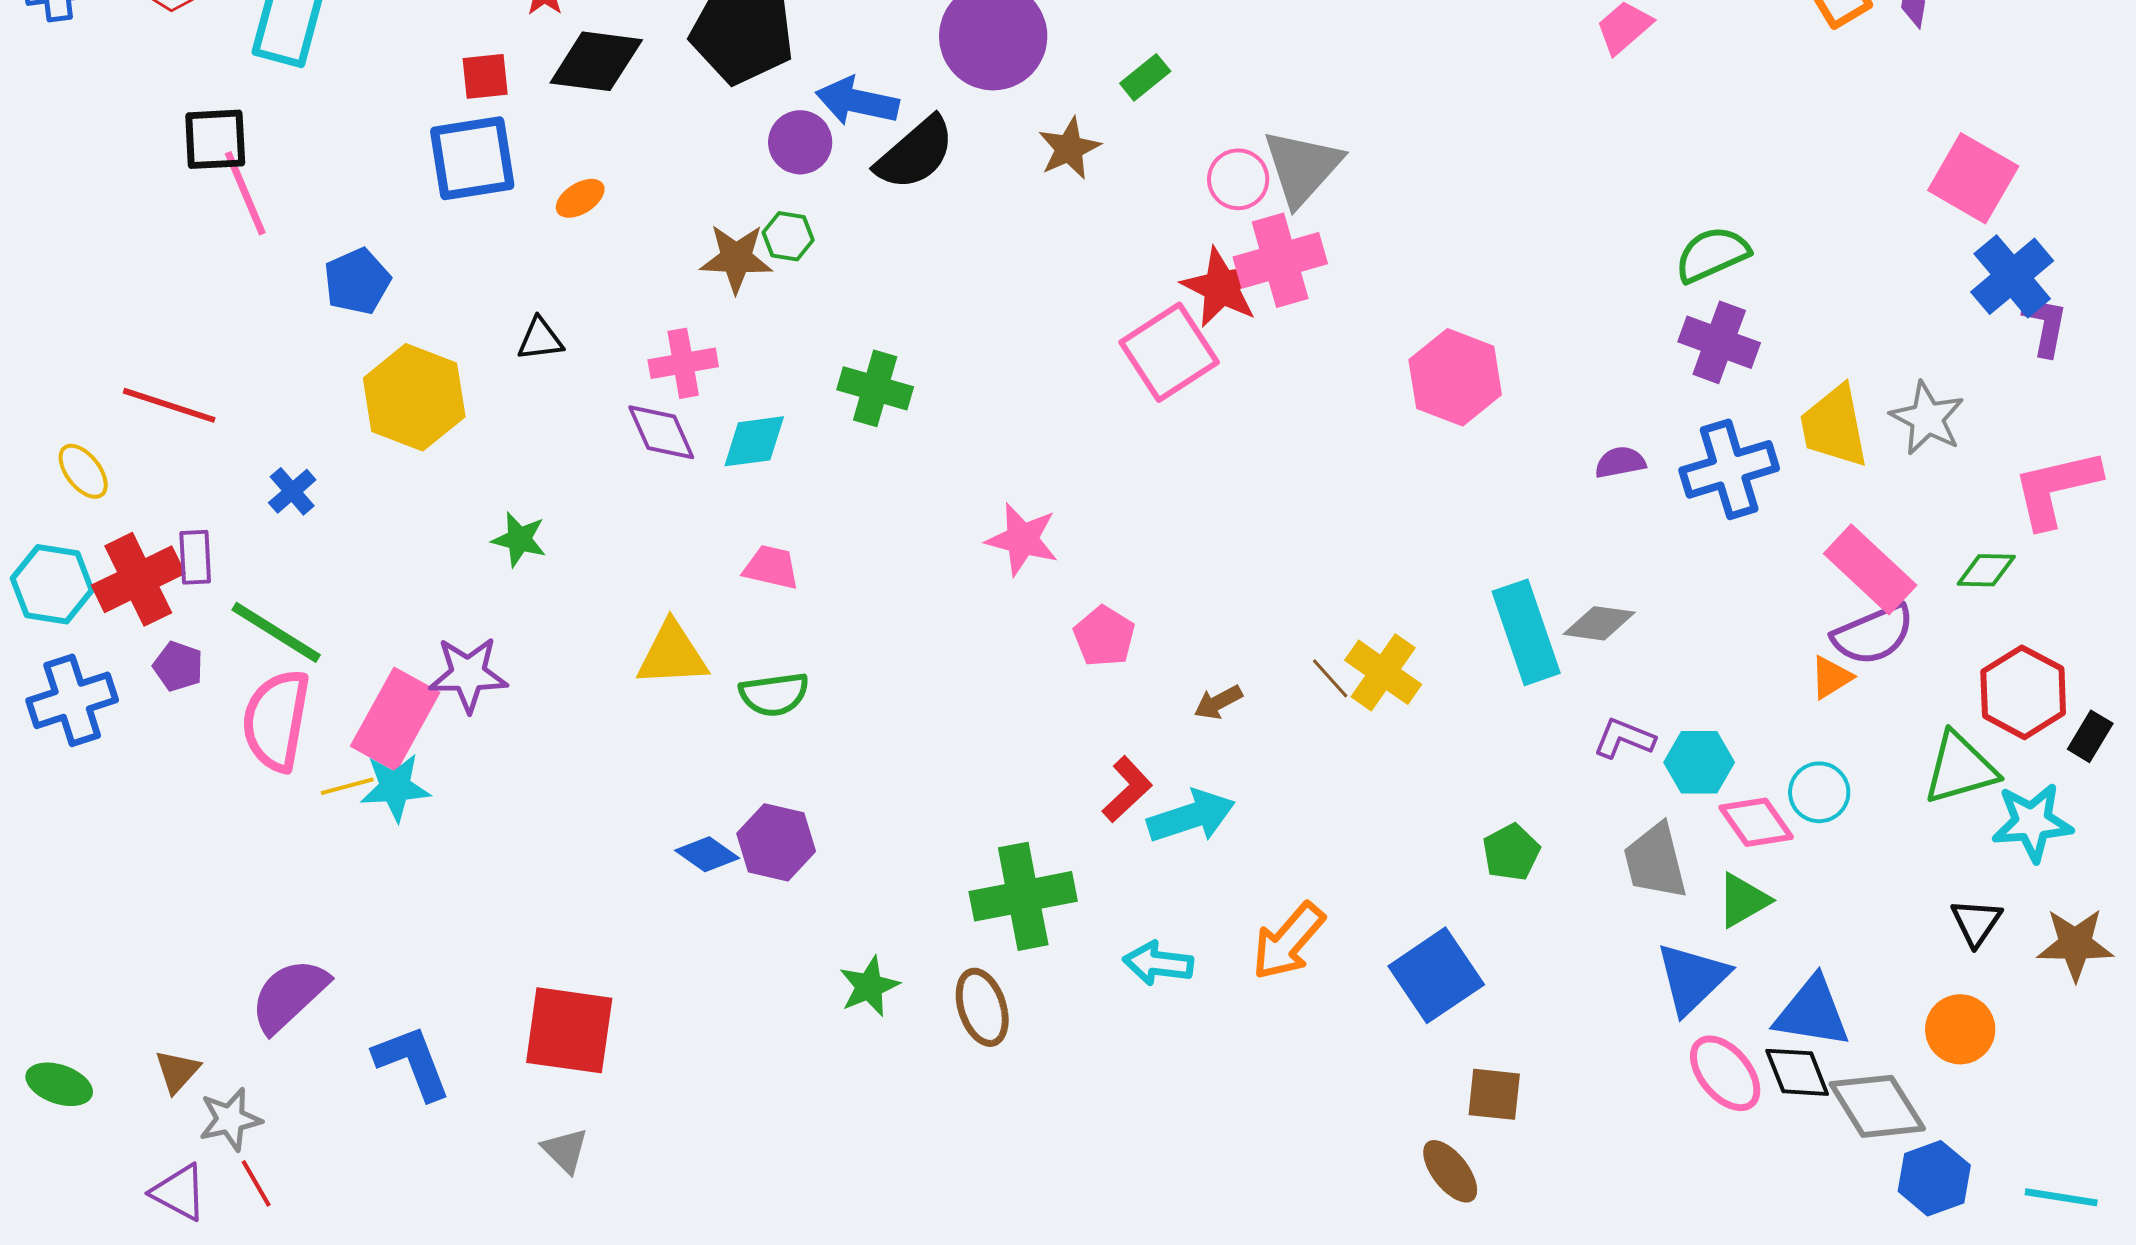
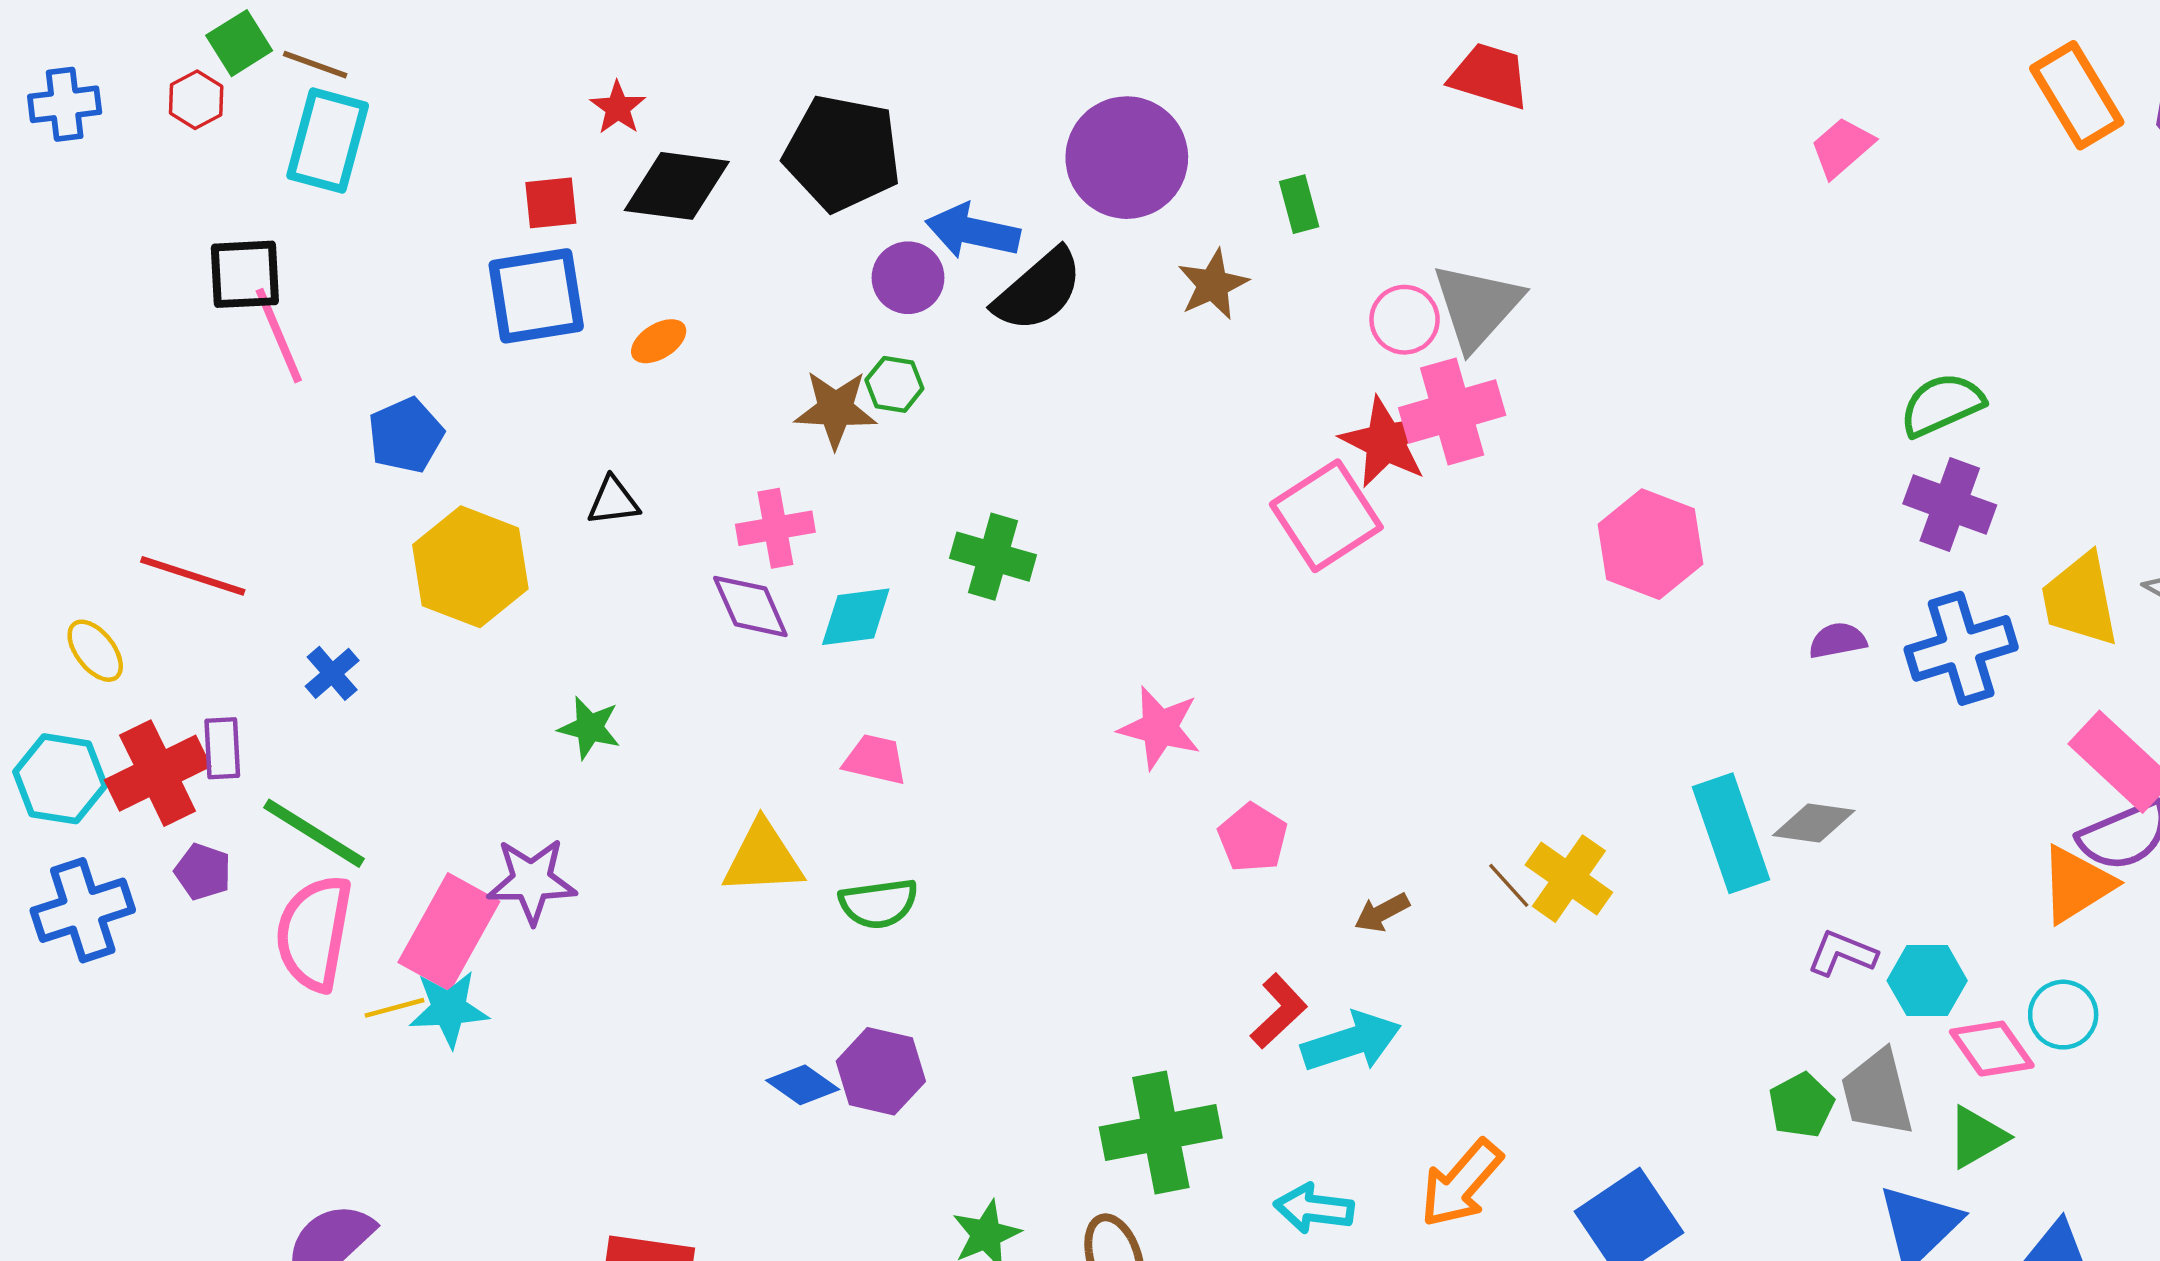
green rectangle: (1145, 77) -> (1299, 204), turned -66
orange triangle: (1831, 677) -> (2077, 884), size x1.6
green pentagon: (1511, 852) -> (1801, 1105), moved

